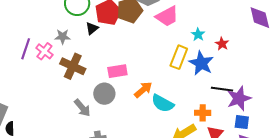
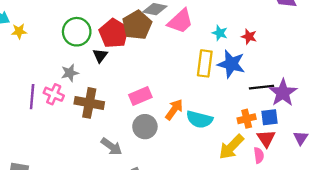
gray circle: (104, 94) -> (145, 127), moved
blue square: (242, 122) -> (270, 117), moved

